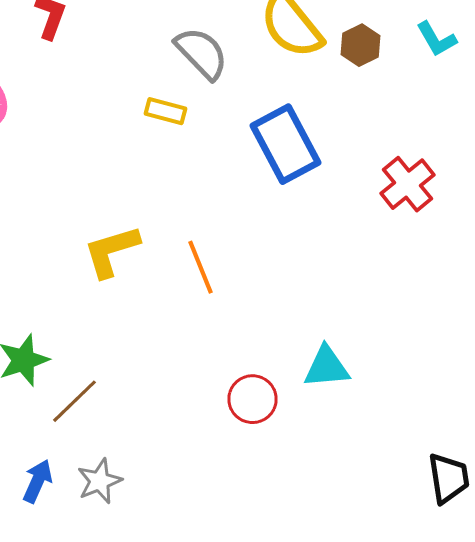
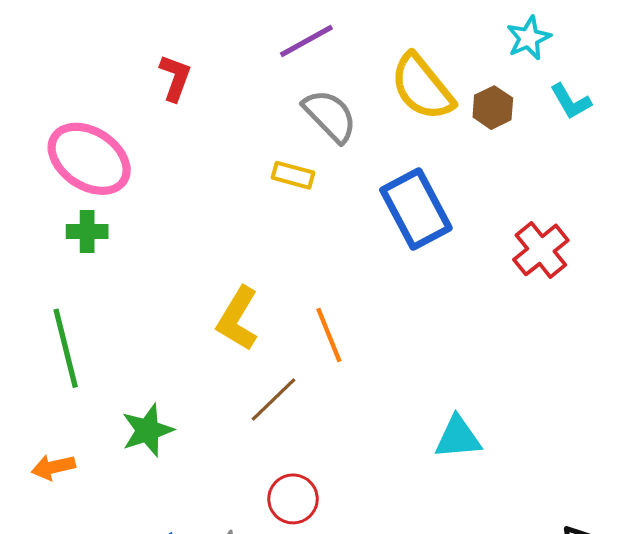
yellow L-shape: (112, 251) -> (238, 319), turned -42
red circle: (252, 399) -> (293, 499), moved
brown line: (74, 401) -> (274, 400), moved

